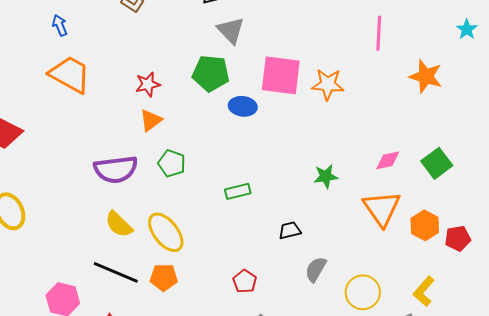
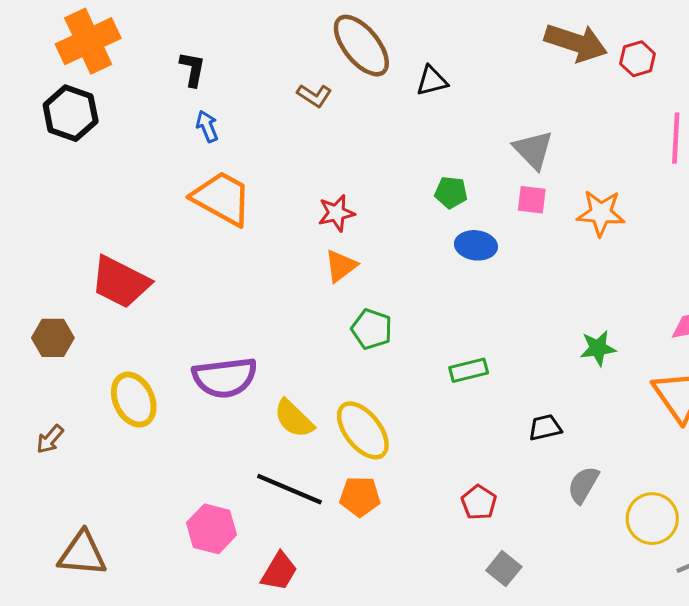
gray triangle: (231, 30) -> (533, 150), moved
green pentagon: (211, 73) -> (451, 192), moved, size x0.6
pink square: (281, 75) -> (532, 200), size x0.5
purple semicircle: (116, 169) -> (225, 378), moved

